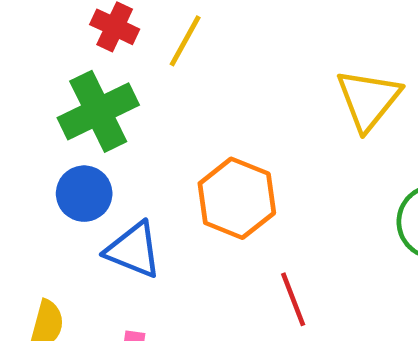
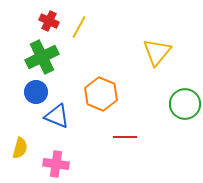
red line: (293, 299) -> (125, 137), turned -70

